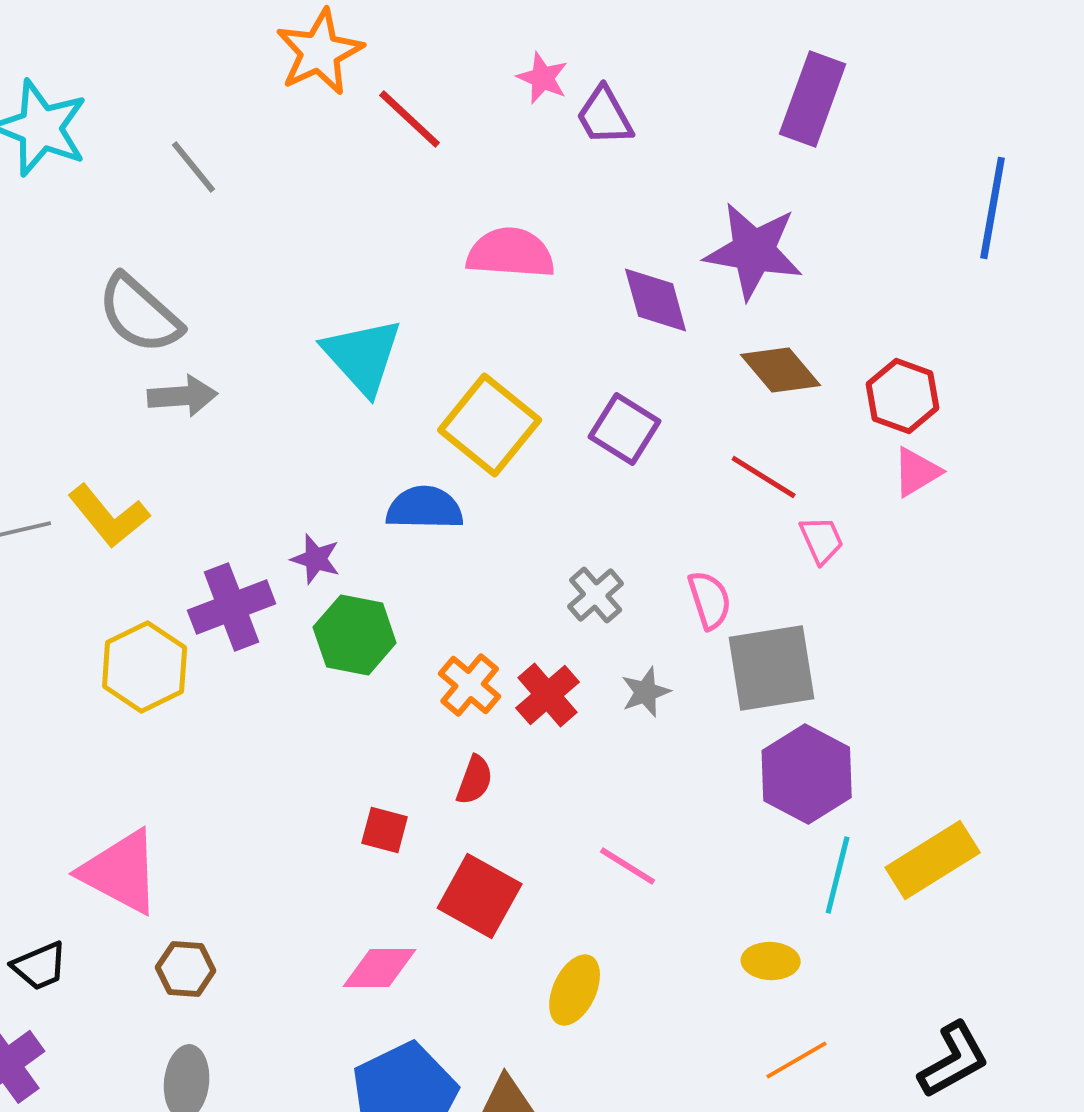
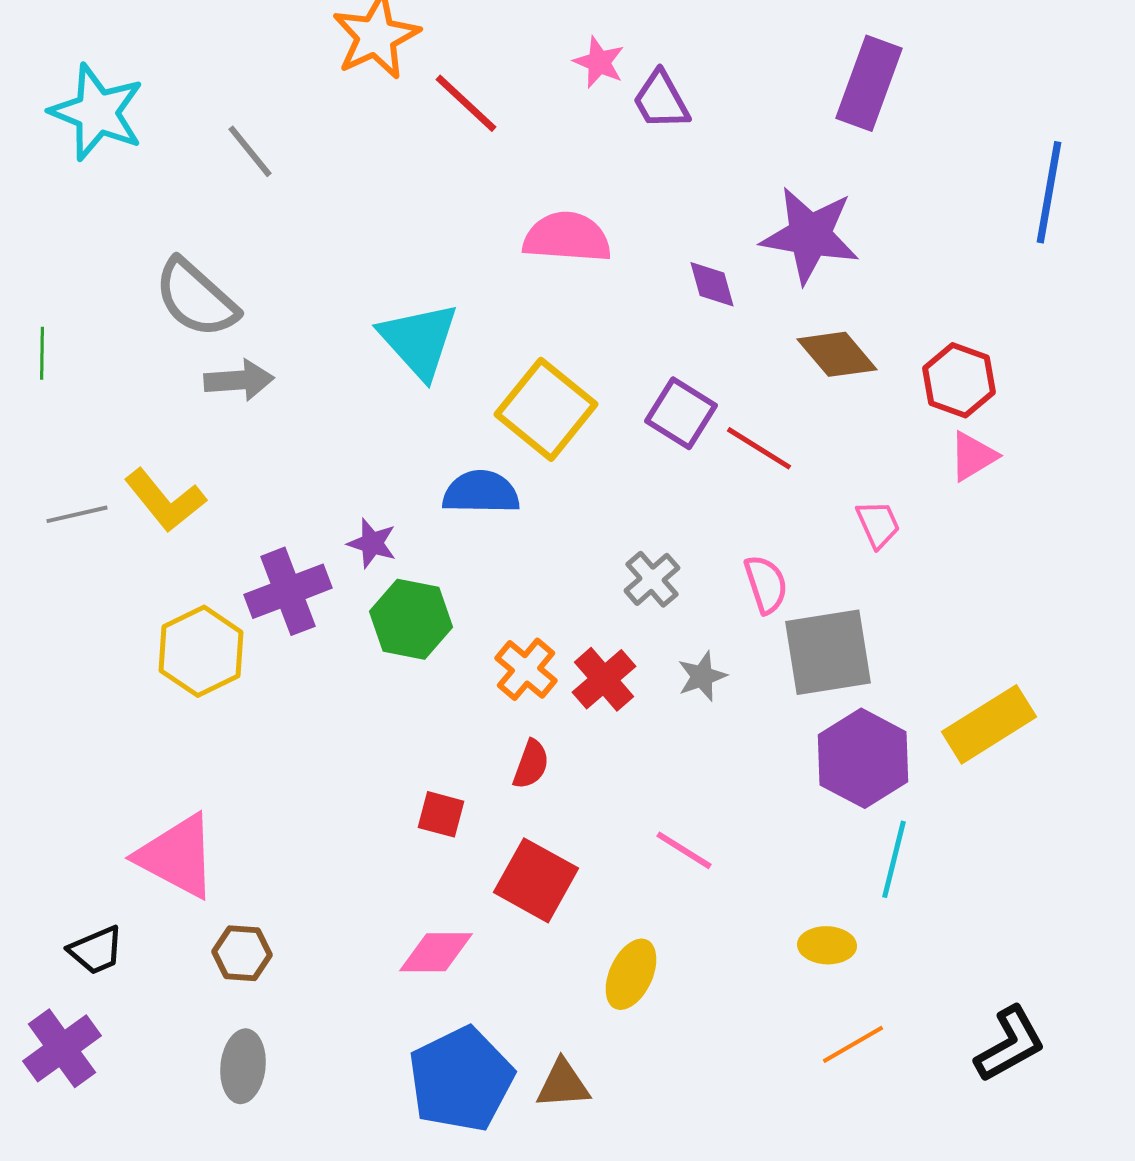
purple diamond: (656, 300) -> (712, 284), size x0.7
red line: (764, 477) -> (759, 448), moved
yellow rectangle: (933, 860) -> (989, 724), moved

